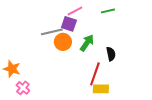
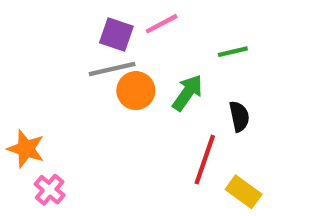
green line: (108, 11) -> (233, 52), moved
purple square: (69, 24) -> (116, 34), moved
yellow rectangle: (101, 89) -> (244, 192), moved, turned 35

